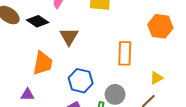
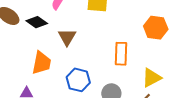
yellow triangle: (156, 78) -> (152, 78), size x1.5

